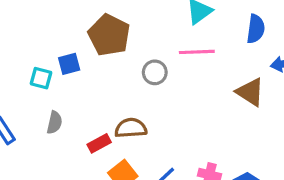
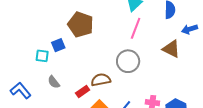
pink line: (197, 52) -> (136, 28), turned -60
gray circle: (155, 72) -> (128, 61), moved, size x1.5
gray semicircle: (55, 123) -> (54, 82), turned 136

